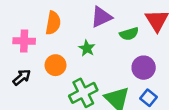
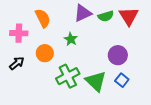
orange semicircle: (53, 23) -> (43, 18), turned -36
green semicircle: (129, 34) -> (106, 16), moved

